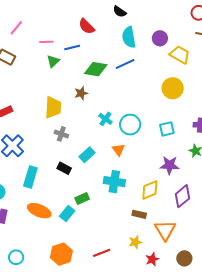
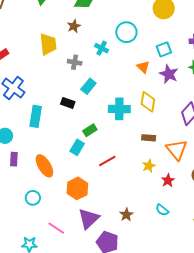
cyan circle: (130, 125) -> (126, 32), moved
gray cross: (61, 134) -> (75, 62), moved
orange triangle: (118, 150) -> (143, 67), moved
purple star: (170, 165) -> (169, 74), moved, turned 30
yellow diamond: (150, 190) -> (148, 102), moved, turned -50
orange ellipse: (39, 211) -> (44, 166), moved, turned 45
red line: (102, 253) -> (107, 161), moved

